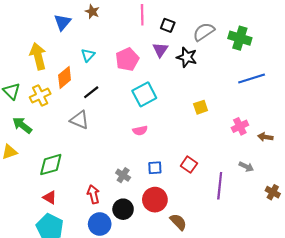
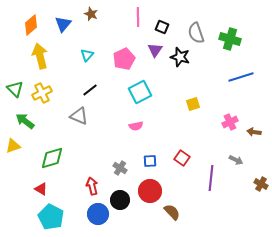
gray semicircle: (204, 32) -> (196, 33), turned -75
orange diamond: (65, 77) -> (31, 25), moved
red triangle: (50, 197) -> (41, 189), moved

